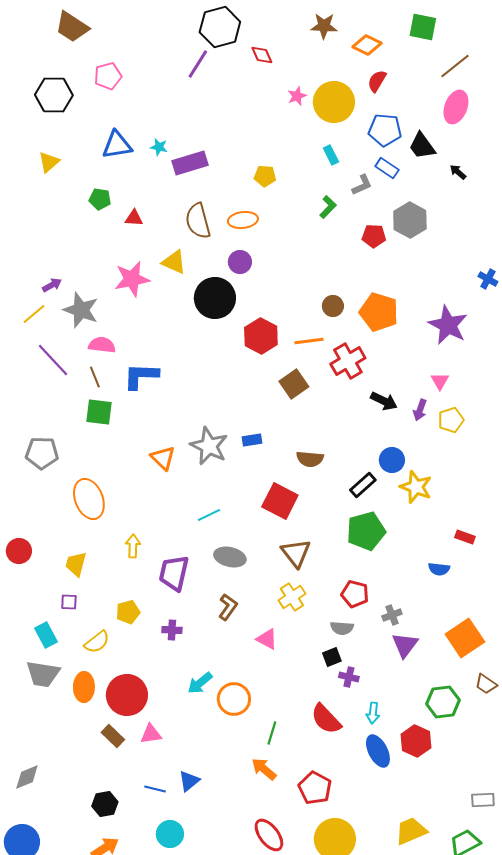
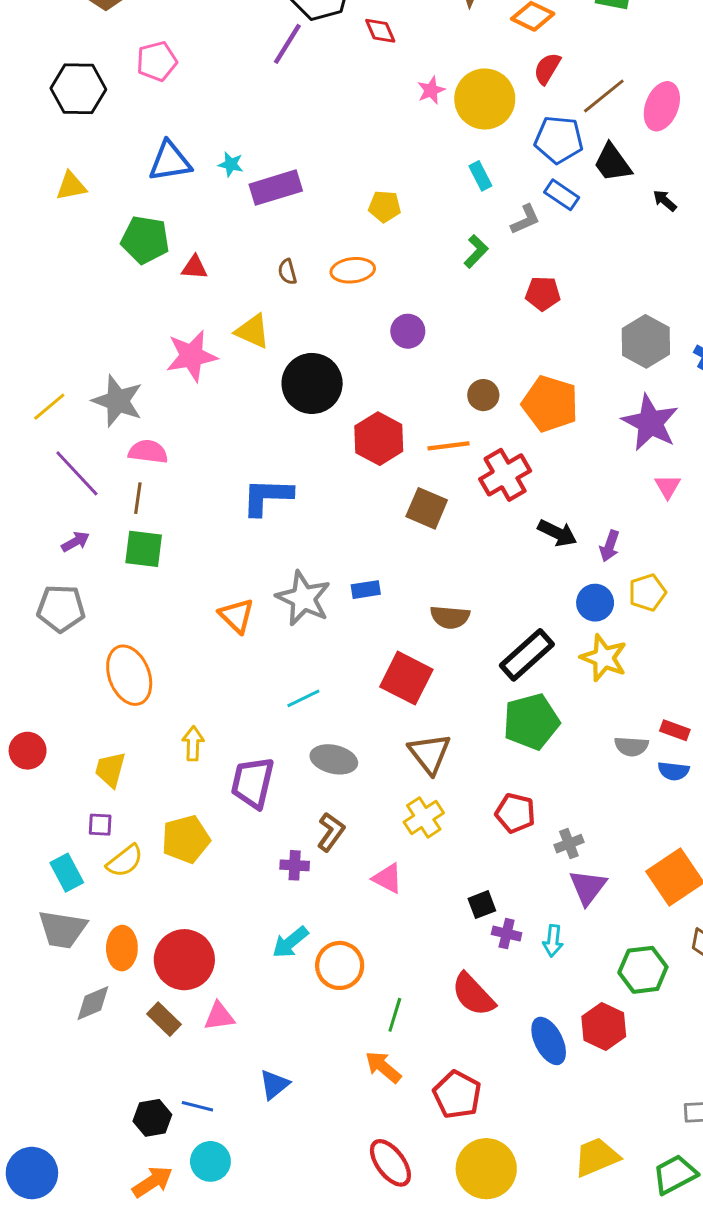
brown line: (455, 66) -> (604, 96), moved
yellow triangle: (49, 162) -> (71, 186), turned 30
green pentagon: (100, 199) -> (145, 240), size x1.5
gray hexagon: (410, 220) -> (646, 341), moved
brown semicircle: (198, 221) -> (287, 272), size x0.5
purple circle: (240, 262) -> (408, 331), moved
purple arrow: (52, 285) -> (75, 542), moved
blue L-shape: (141, 376) -> (267, 497), moved
brown line: (95, 377) -> (138, 498), turned 30
pink triangle: (440, 381) -> (668, 487), moved
brown square: (294, 384) -> (427, 508), turned -32
yellow pentagon: (451, 420) -> (647, 592), moved
blue circle: (392, 460) -> (595, 603), moved
black rectangle: (363, 485) -> (527, 655), size x1.4
blue semicircle: (439, 569) -> (673, 771), moved
yellow pentagon: (128, 612) -> (186, 839), size x1.4
gray semicircle: (342, 628) -> (631, 746), moved
purple cross: (172, 630) -> (295, 865), moved
yellow semicircle: (97, 642) -> (125, 861), moved
cyan arrow: (373, 713) -> (553, 941), moved
gray diamond: (27, 777) -> (93, 1003), moved
blue line: (155, 789) -> (197, 1106), moved
cyan circle: (170, 834) -> (210, 1161), moved

